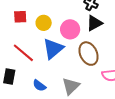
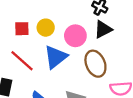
red square: (20, 17) -> (22, 29), moved

